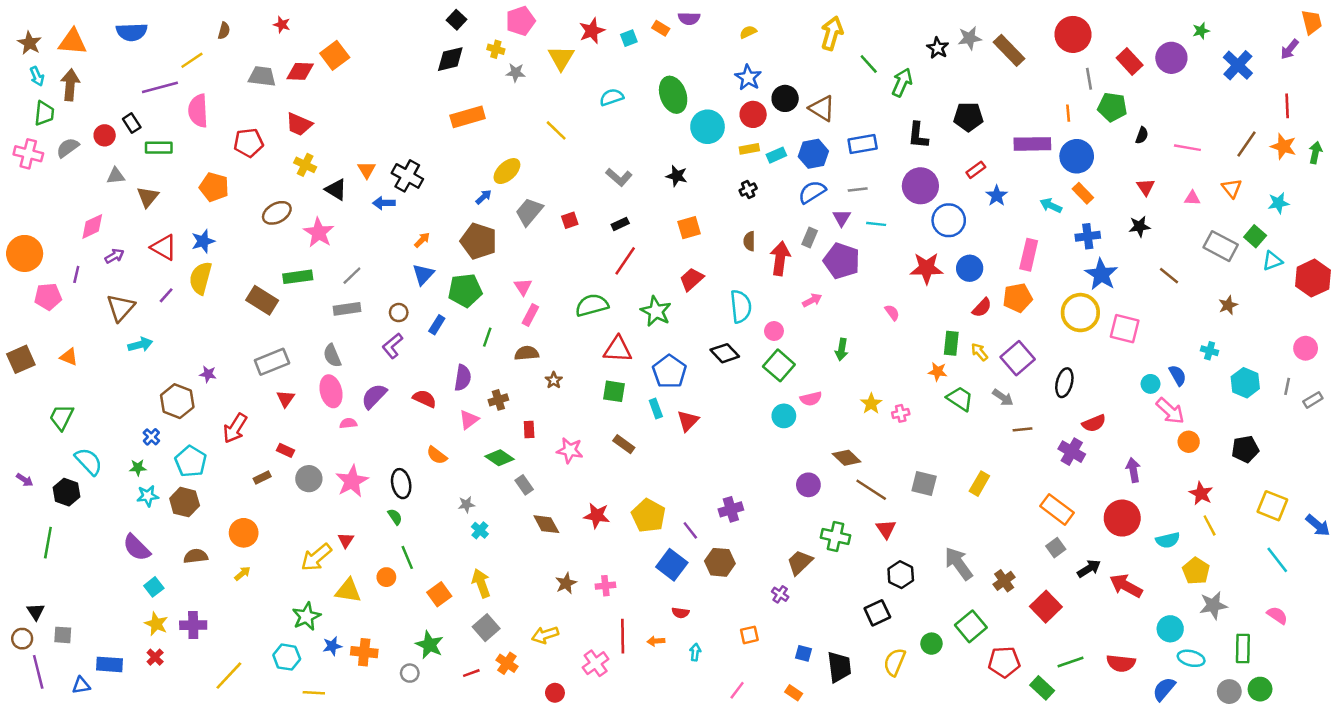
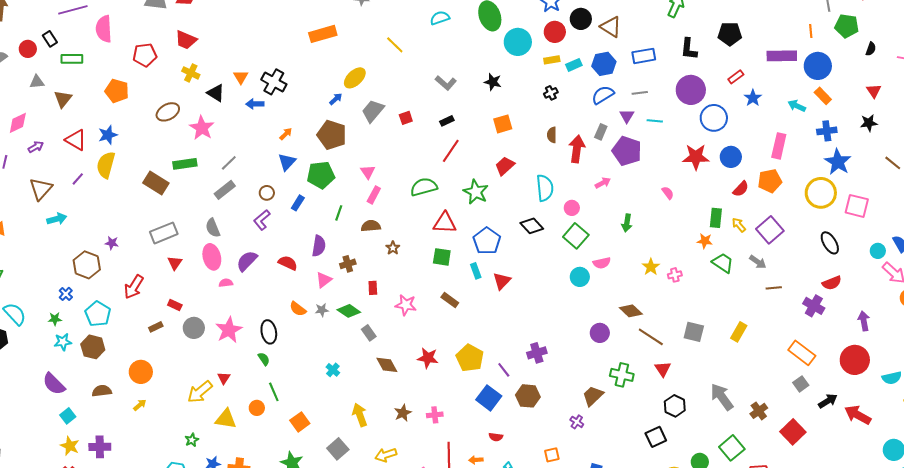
gray rectangle: (347, 309) -> (225, 190), turned -30
black ellipse: (1064, 383) -> (830, 243), moved, turned -45
gray star: (466, 505) -> (322, 310), moved
yellow arrow: (481, 583) -> (360, 415), moved
green star: (306, 616) -> (192, 440), size x0.6

